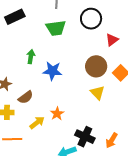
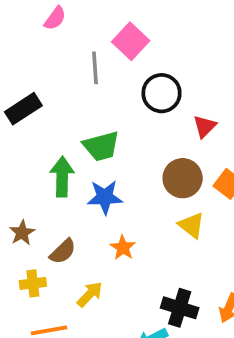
green trapezoid: (56, 28) -> (101, 146), moved
green arrow: (31, 57) -> (62, 177), size x1.5
orange star: (57, 114) -> (123, 248), moved

